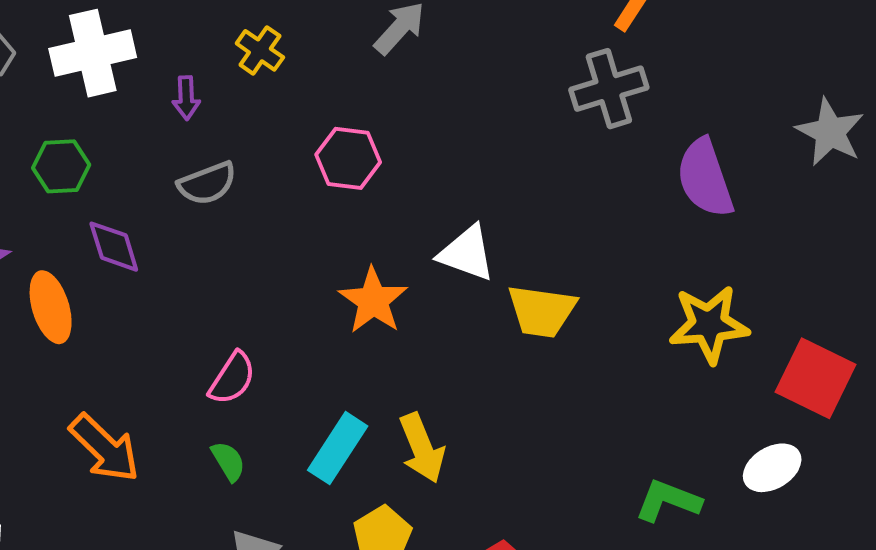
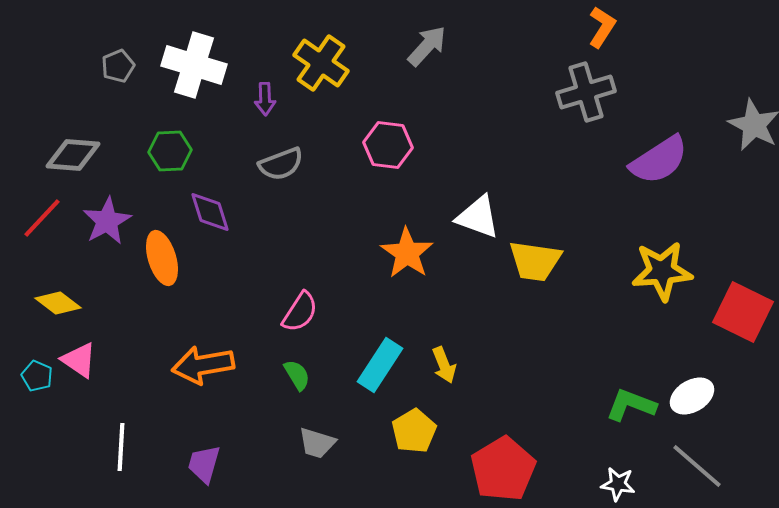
yellow cross: (260, 50) -> (321, 63), size x1.5
white cross: (93, 53) -> (194, 65), turned 30
purple semicircle: (705, 178) -> (659, 160), turned -104
orange arrow: (105, 448) -> (203, 365), turned 126
yellow arrow: (422, 448) -> (444, 365), size x0.7
white ellipse: (772, 468) -> (692, 396), moved

